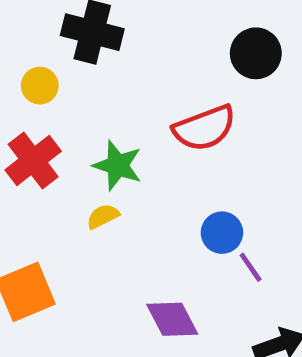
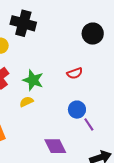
red semicircle: (204, 128) -> (75, 73), moved, size x0.6

